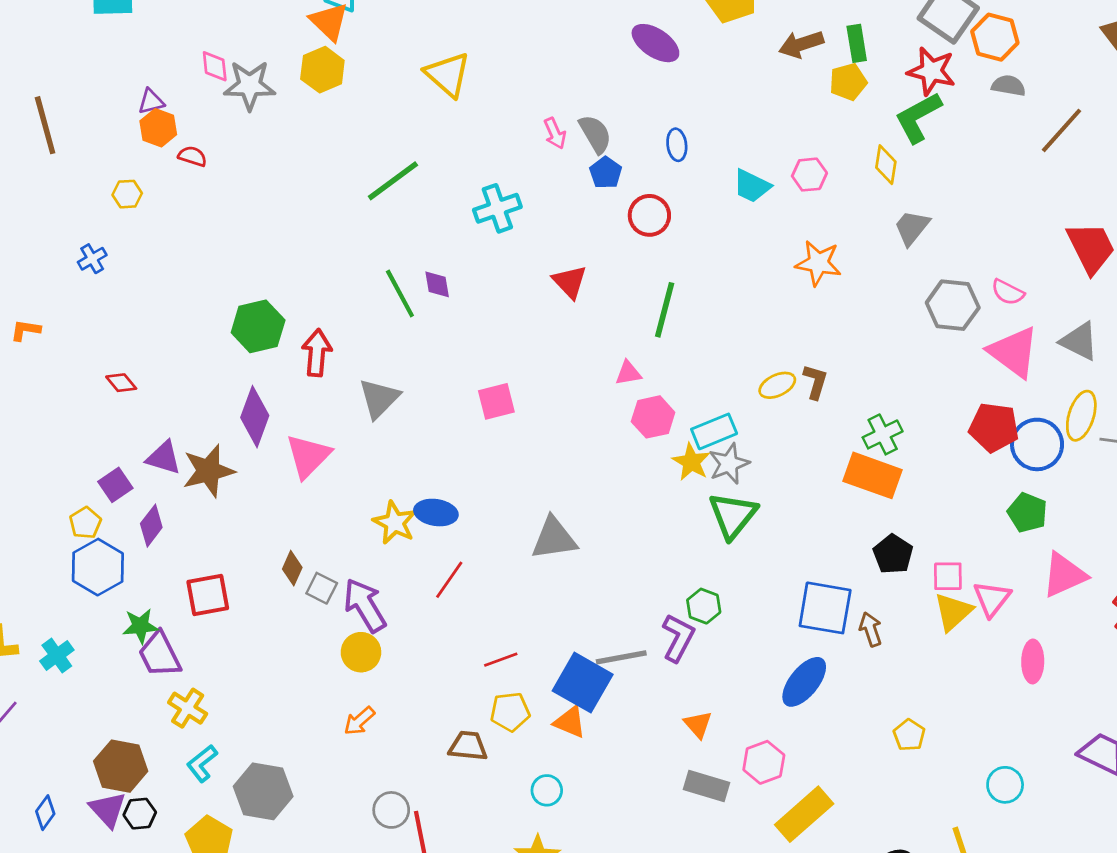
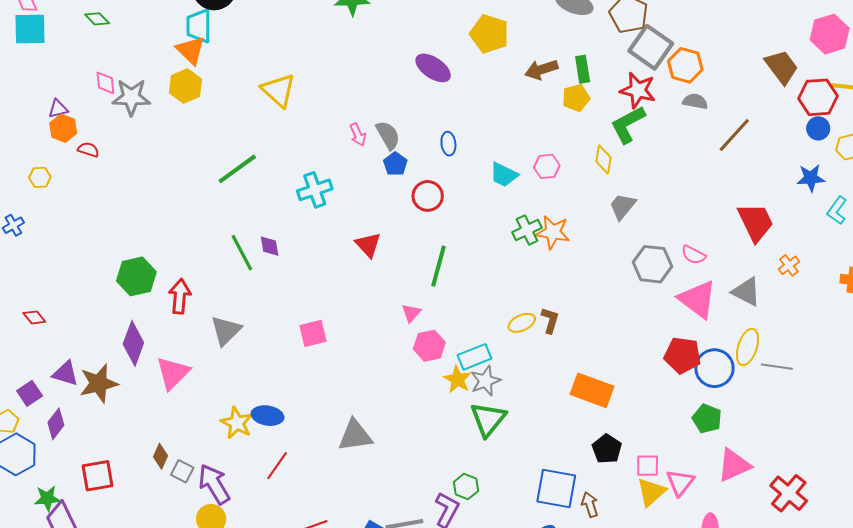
pink triangle: (628, 373) -> (411, 313), turned -40
green cross: (883, 434) -> (527, 230), moved

